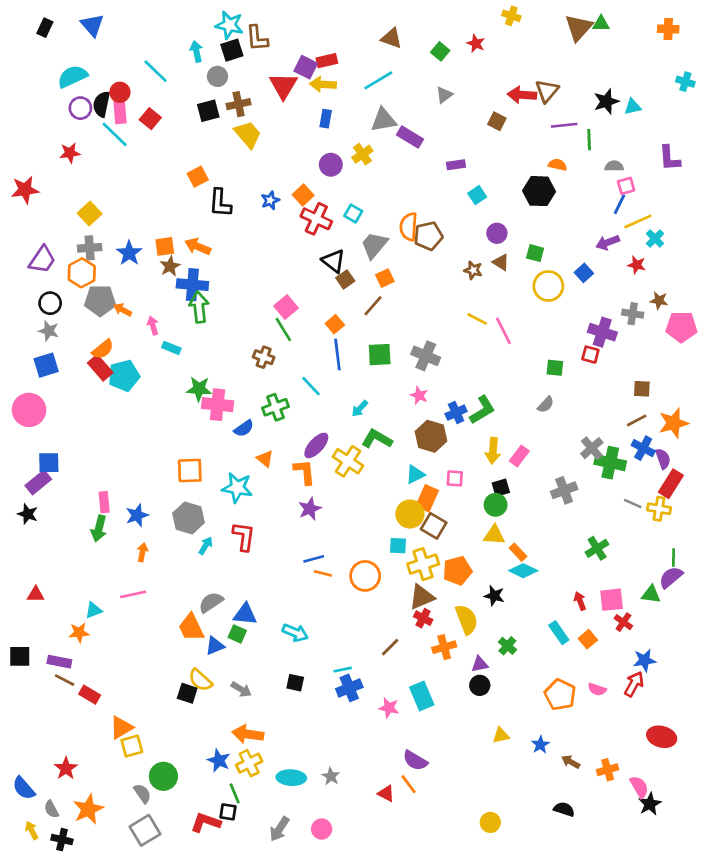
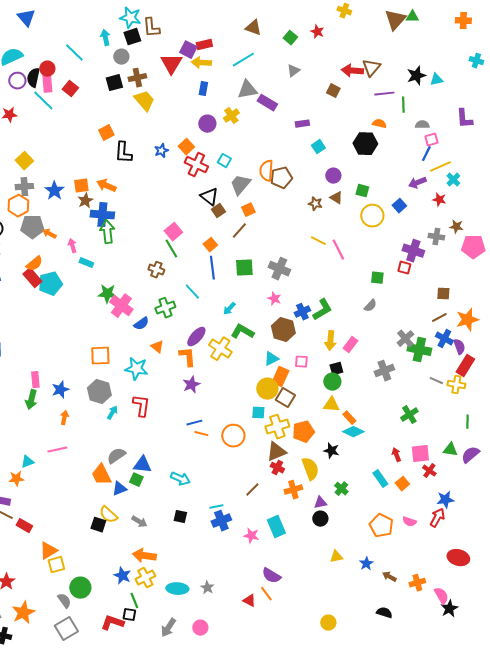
pink cross: (217, 405) -> (121, 306), turned 30
purple semicircle: (671, 577) -> (470, 455), moved

